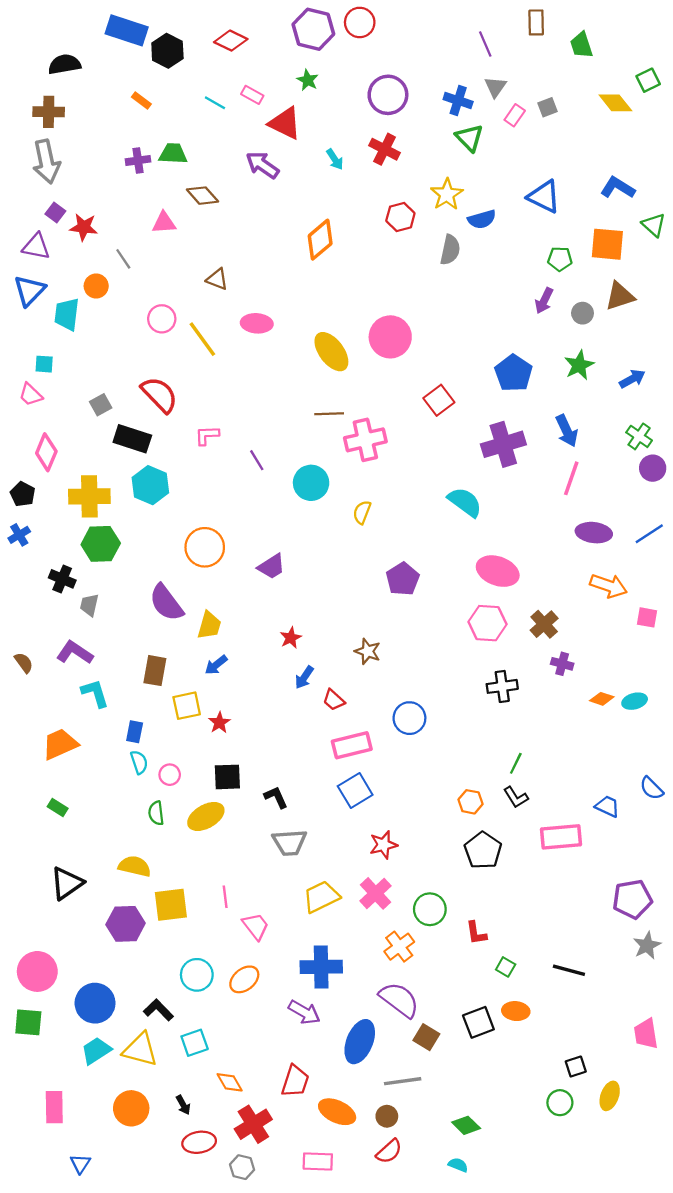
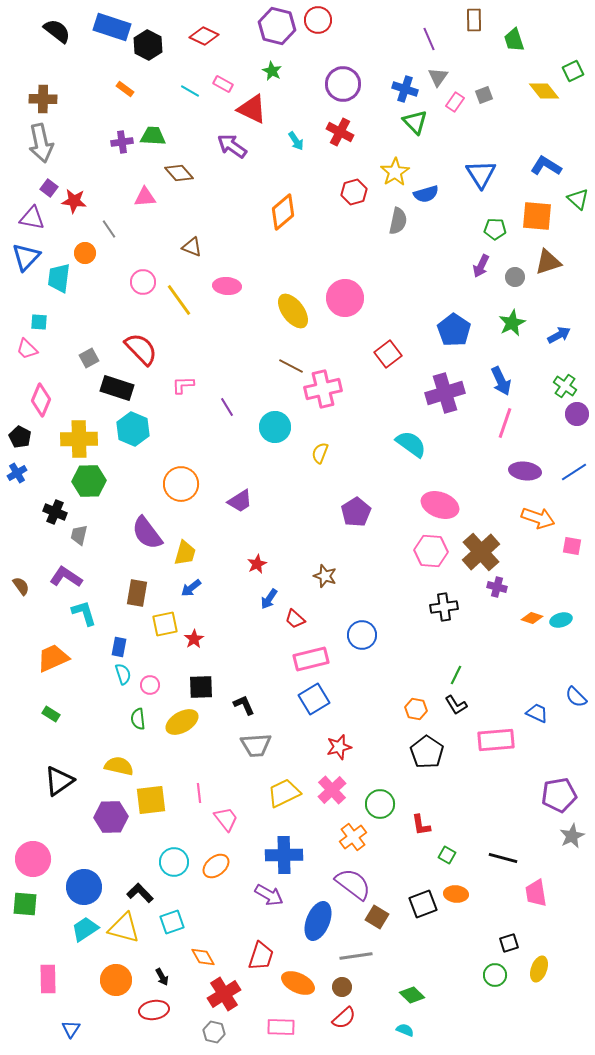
black semicircle: (64, 64) -> (57, 31), moved, turned 48
blue triangle: (544, 197) -> (481, 174), turned 32
brown line: (329, 414) -> (291, 366), turned 30
brown cross: (544, 624) -> (481, 552), size x1.5
pink trapezoid: (646, 1034) -> (536, 893), moved
red ellipse: (199, 1142) -> (154, 1010), moved

